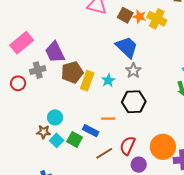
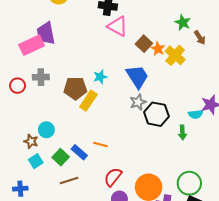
purple trapezoid: (55, 52) -> (46, 33), moved
cyan star: (108, 80) -> (100, 77), moved
black hexagon: (134, 102) -> (156, 114), moved
cyan square: (57, 140) -> (36, 161), moved
brown line: (104, 153) -> (69, 180), moved

